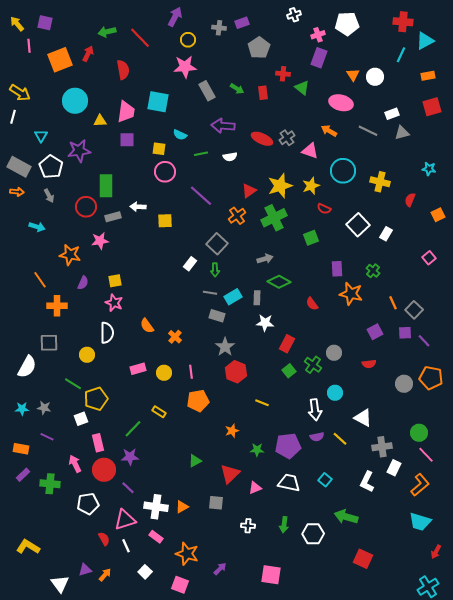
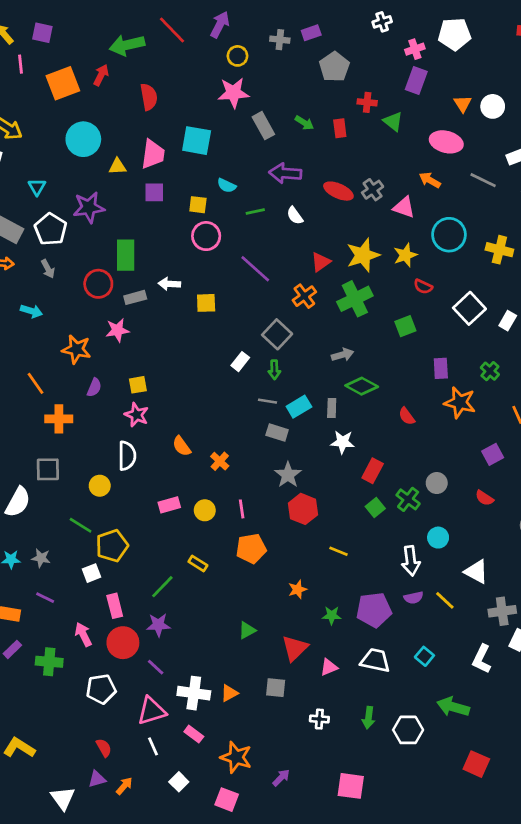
green arrow: (107, 32) -> (127, 45), size x1.4
red line: (140, 38) -> (172, 30), moved
white semicircle: (230, 157) -> (295, 216), turned 64
red semicircle: (369, 364) -> (484, 498), turned 40
red semicircle: (104, 539) -> (104, 748), moved

